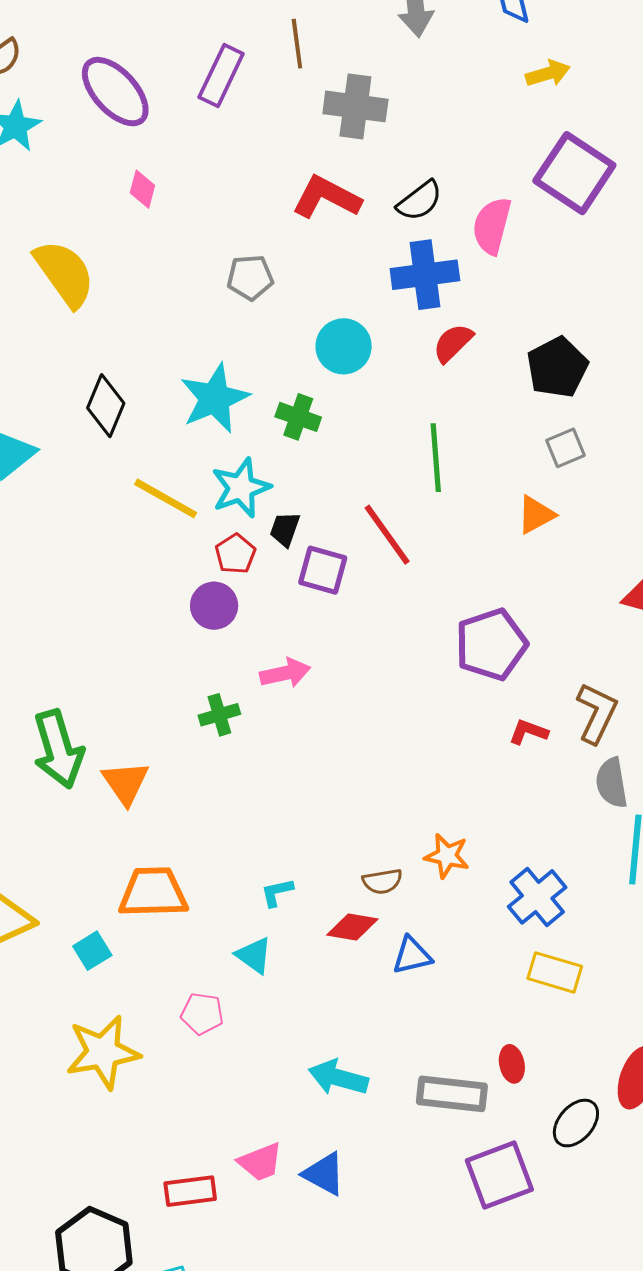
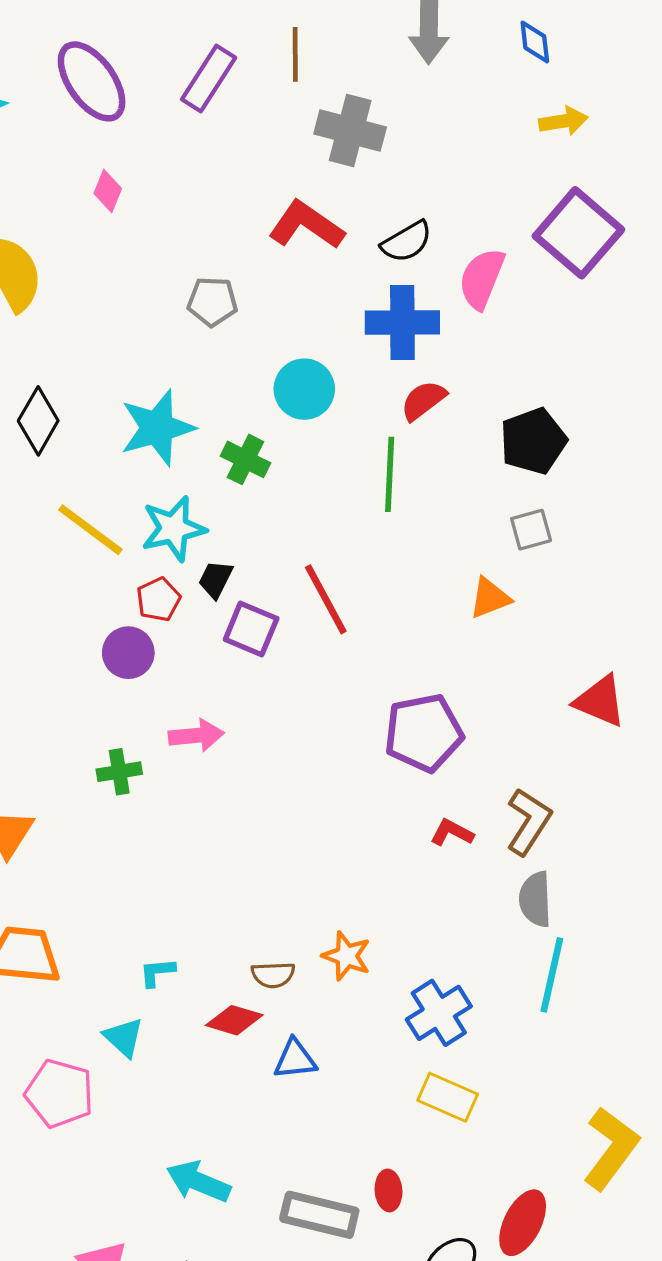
green line: (436, 458) -> (390, 474), moved
pink pentagon: (202, 1014) -> (59, 1094), size x1.5

